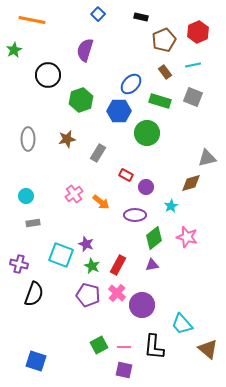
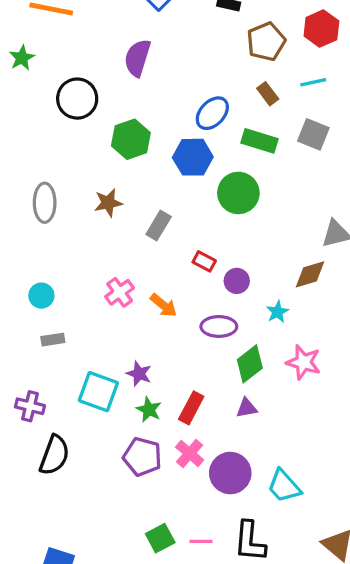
cyan trapezoid: (182, 324) -> (284, 486), moved

